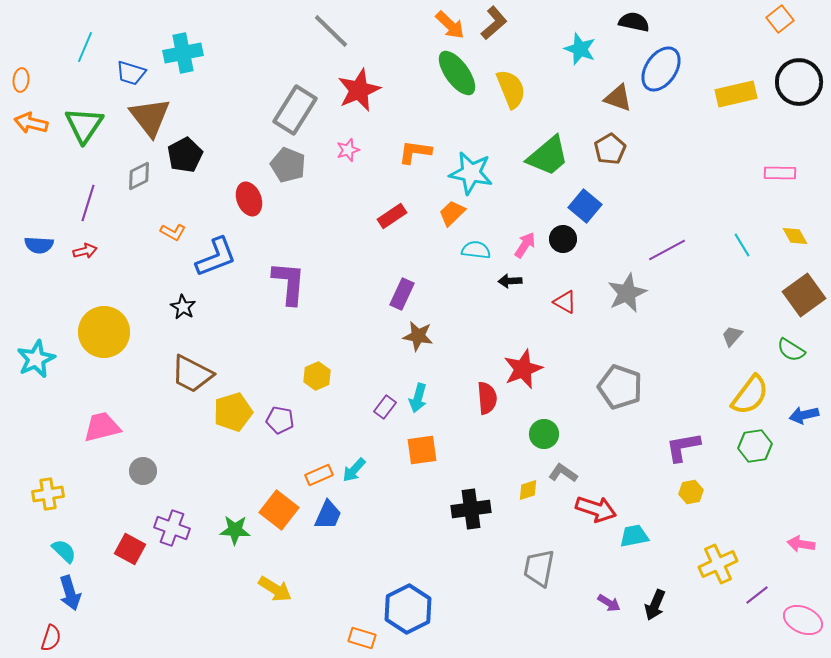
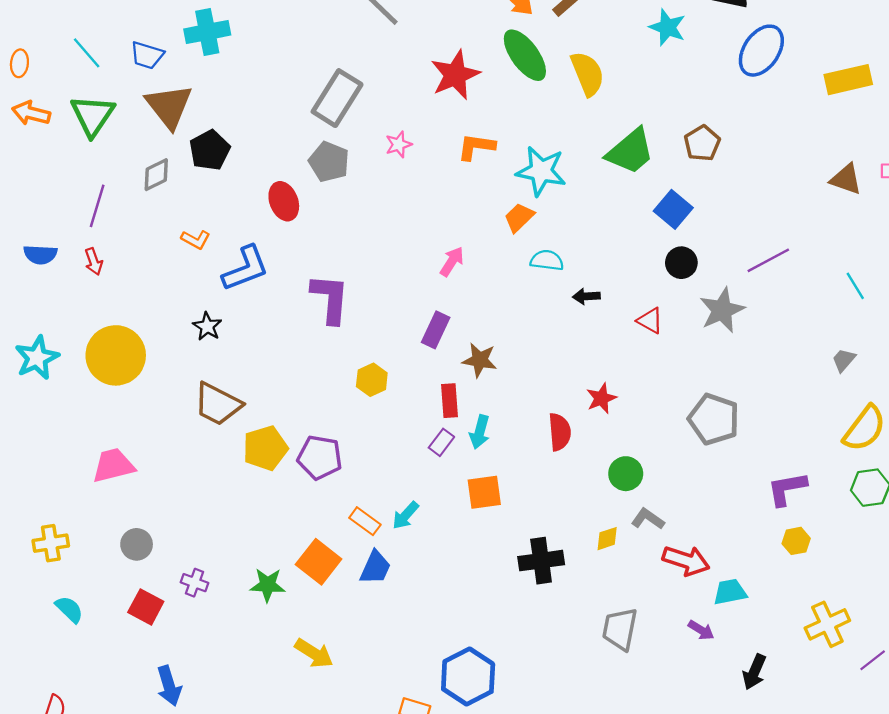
cyan line: (85, 47) -> (87, 53), moved, turned -64
red star: (359, 90) -> (455, 75), moved
brown triangle: (618, 98) -> (846, 179), moved
red rectangle: (392, 216) -> (450, 401), moved, turned -60
black circle: (563, 239) -> (681, 263), moved
pink arrow: (525, 245) -> (452, 262), moved
cyan line: (742, 245) -> (855, 286), moved
red arrow: (85, 251) -> (94, 262), turned 85
purple rectangle: (402, 294) -> (436, 330), moved
cyan star: (36, 359) -> (37, 358), moved
red star: (523, 369) -> (601, 398), size x0.7
yellow hexagon: (317, 376) -> (372, 380), moved
purple pentagon: (280, 420) -> (320, 457), size x1.4
gray circle: (143, 471) -> (137, 544), moved
orange rectangle: (319, 475) -> (365, 521), turned 60
purple cross: (172, 528) -> (195, 583), size x0.7
blue arrow: (70, 593) -> (169, 686), moved
purple arrow: (609, 603) -> (701, 630), moved

